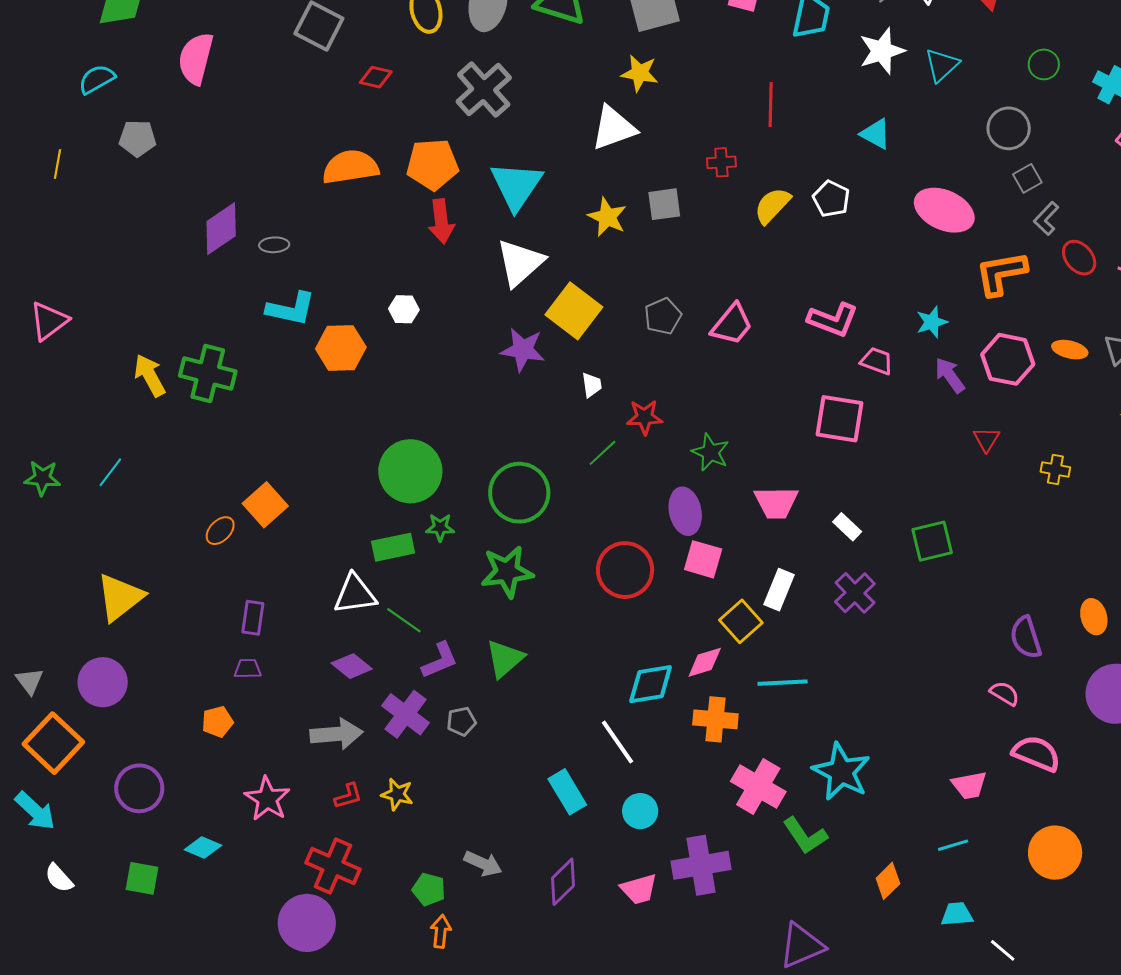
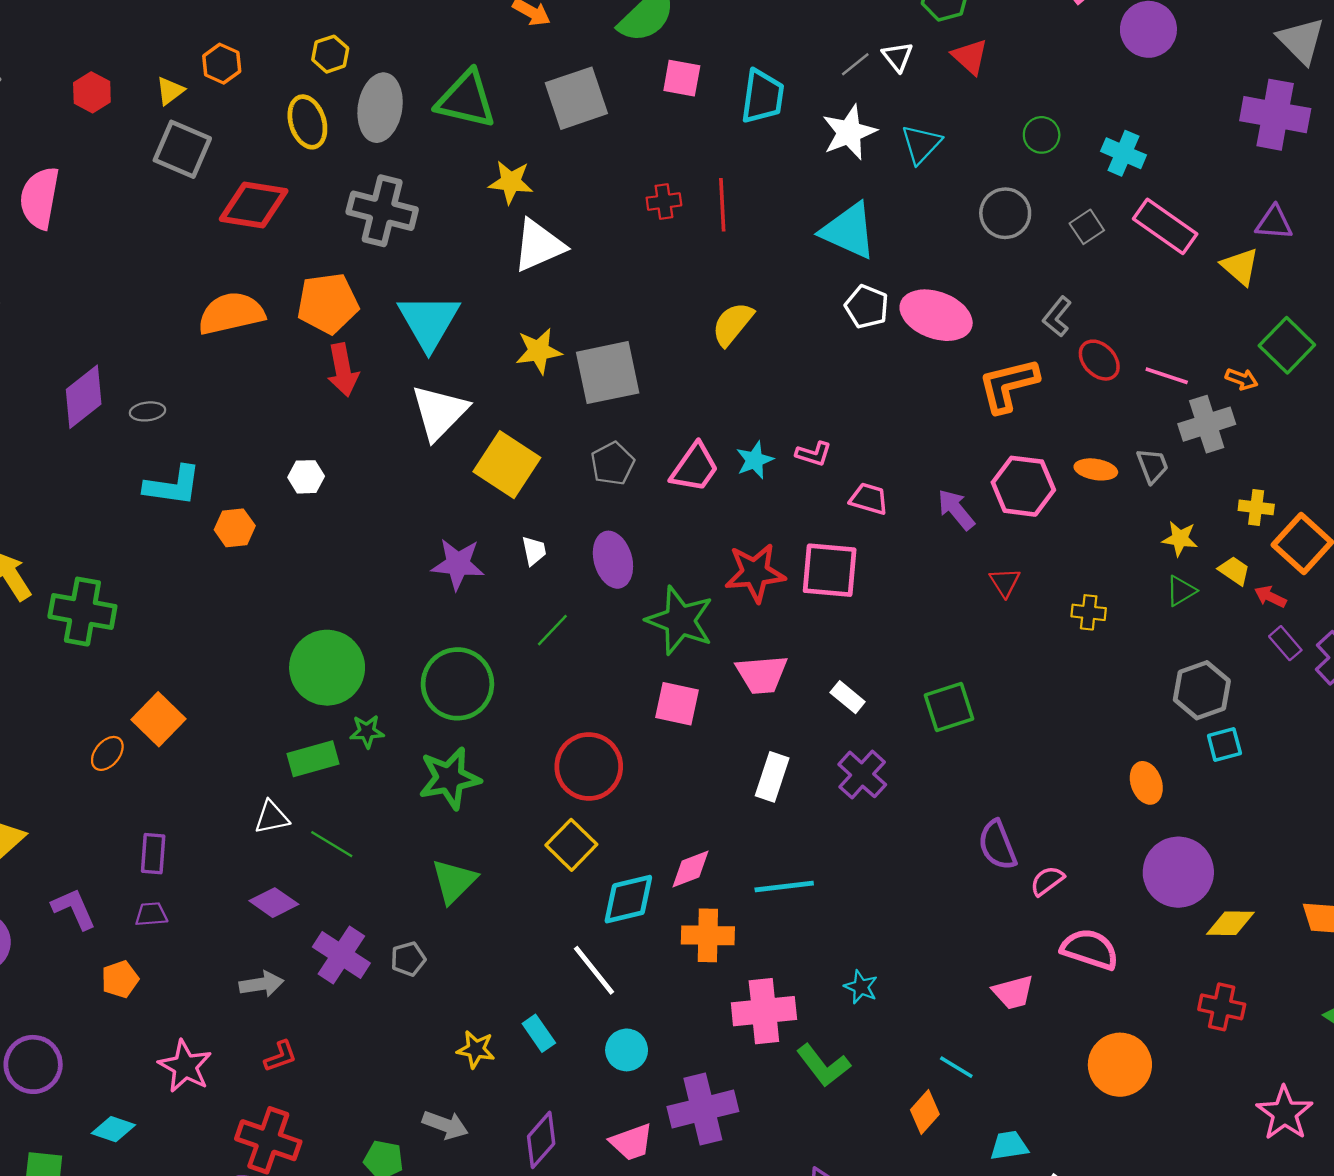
yellow star: (640, 73) -> (511, 182), moved
red diamond: (376, 77) -> (254, 205), size x1.8
gray cross: (484, 90) -> (382, 211), turned -30
cyan triangle: (876, 134) -> (849, 231), size x1.6
red cross: (721, 162) -> (664, 202), moved
gray square: (1027, 178) -> (1087, 227), moved
white pentagon: (831, 199) -> (867, 307), moved
gray square: (664, 204) -> (608, 373), moved, size x1.6
yellow star: (607, 217) -> (539, 351), turned -30
pink L-shape: (833, 320) -> (814, 454), size x0.6
cyan star: (932, 322) -> (755, 460), moved
orange hexagon: (341, 348) -> (235, 528), size x0.7
purple star: (523, 350) -> (458, 564), moved
green cross: (208, 374) -> (82, 612), moved
red star: (645, 417) -> (755, 573), moved, size x1.4
green star: (710, 452) -> (680, 620), size x1.5
purple ellipse: (685, 511) -> (613, 560), moved
pink square: (703, 559) -> (677, 704), moved
white triangle: (355, 594) -> (272, 817), size x0.7
yellow square: (741, 621) -> (571, 845), moved
purple semicircle: (1026, 637) -> (997, 845), moved
purple L-shape: (440, 660) -> (74, 909), moved, turned -87
pink semicircle: (1005, 693) -> (1047, 881), turned -64
gray arrow: (336, 734) -> (261, 984), size x0.7
cyan star: (841, 772) -> (861, 987), size x0.5
pink cross: (758, 786) -> (764, 1011), turned -32
cyan rectangle: (567, 792) -> (539, 1033), size x0.7
yellow star: (397, 794) -> (476, 1049), moved
cyan line: (953, 845) -> (956, 1067), moved, turned 52

